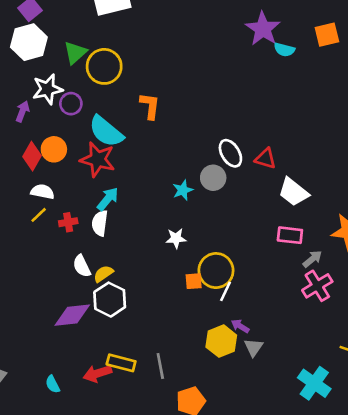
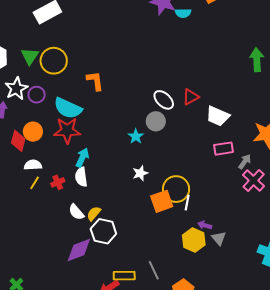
red triangle: (266, 159) -> (191, 97), turned -30
orange square: (194, 281) -> (162, 201), size x1.6

